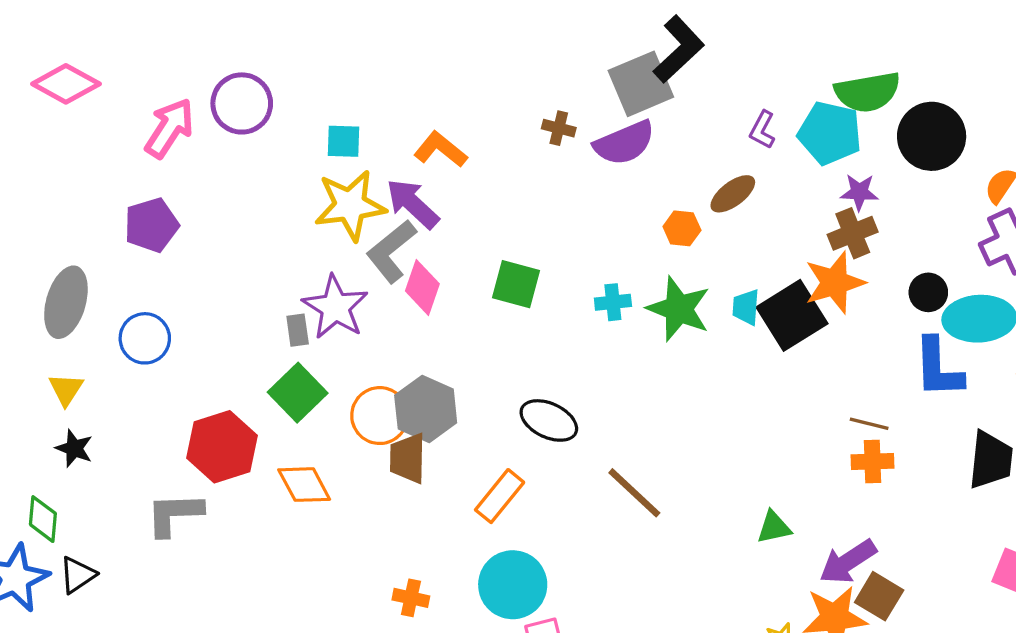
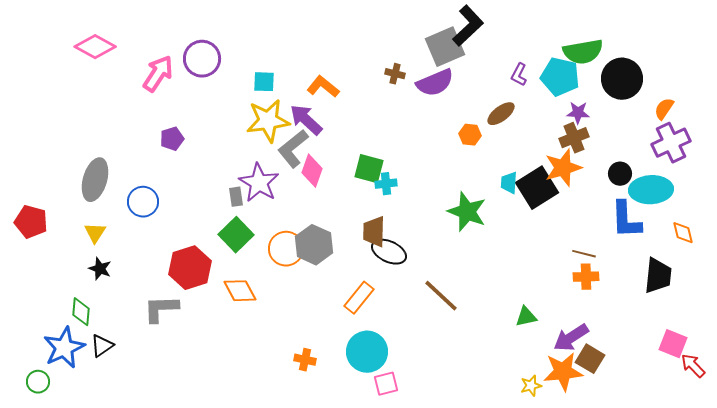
purple pentagon: (151, 225) -> (172, 139), moved, size x0.7
cyan cross: (613, 302) -> (386, 184), moved
green star: (679, 309) -> (467, 212), moved
brown trapezoid: (408, 458) -> (374, 232), moved

